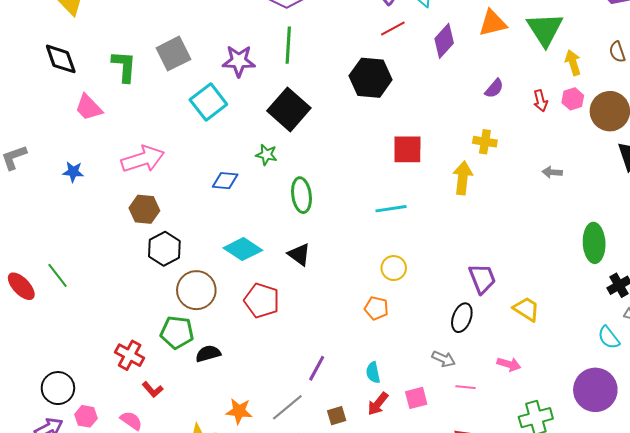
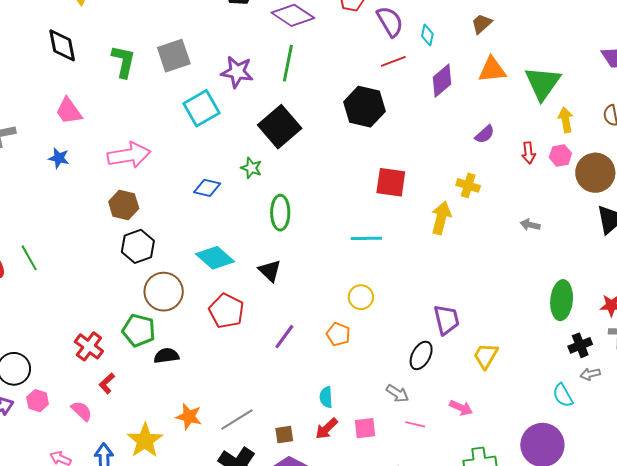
pink trapezoid: (89, 107) -> (69, 111), moved
yellow trapezoid: (526, 309) -> (486, 356), turned -100
purple line: (317, 368) -> (284, 337), moved
red L-shape: (153, 390) -> (107, 383), turned 80

